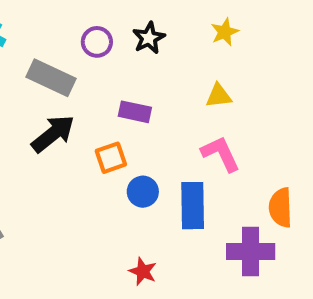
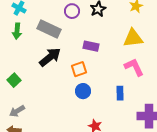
yellow triangle: (219, 96) -> (133, 38), size x1.5
blue circle: (143, 192) -> (83, 91), moved
blue rectangle: (193, 206) -> (120, 93), size x0.6

